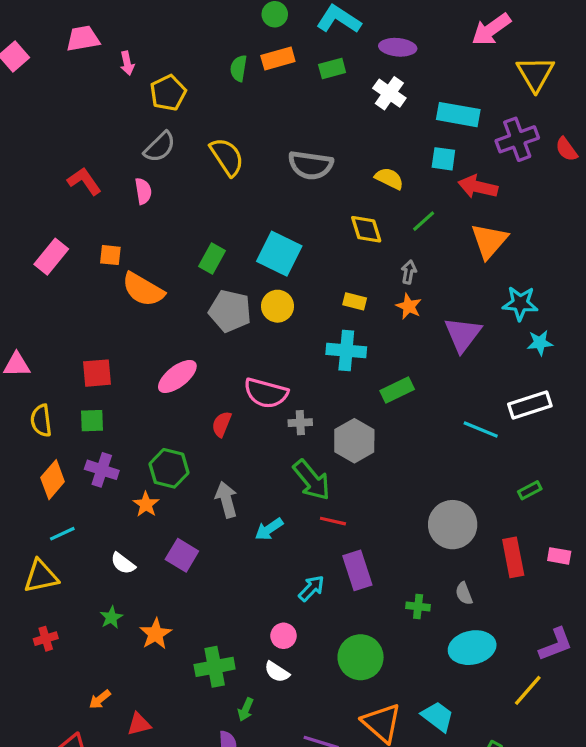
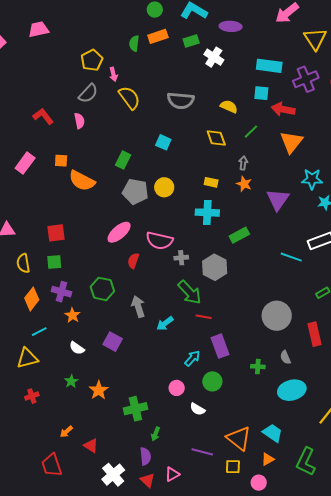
pink arrow: (127, 63) -> (113, 74), moved
white cross: (389, 93) -> (214, 57), moved
cyan square: (279, 254) -> (163, 142), moved, size x0.6
pink ellipse: (177, 376) -> (119, 232), moved
orange star: (146, 504) -> (72, 315), moved
green circle: (361, 657) -> (212, 381), moved, size x0.7
white semicircle: (277, 672) -> (198, 409), moved
red triangle: (139, 724) -> (91, 446), turned 49

